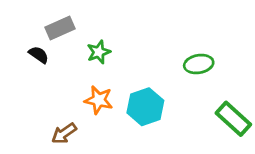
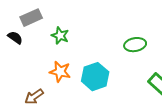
green star: (99, 52) -> (60, 36), turned -30

